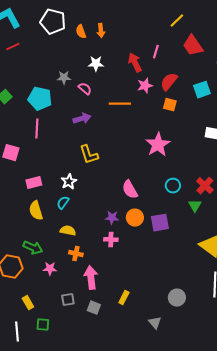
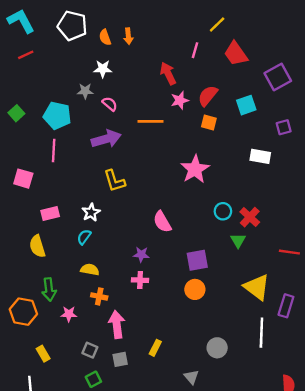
pink line: (156, 52) -> (195, 50), moved
white star: (96, 64) -> (103, 69), moved
purple arrow: (82, 119) -> (106, 139), size x1.4
cyan circle: (173, 186) -> (223, 211), moved
yellow semicircle: (36, 211) -> (37, 246), moved
orange circle: (135, 218) -> (195, 289), moved
green arrow: (33, 248) -> (49, 289), turned 60
gray square: (68, 300) -> (90, 350), turned 32
gray square: (94, 308) -> (120, 359), turned -32
green square: (43, 325) -> (93, 379), moved, turned -32

